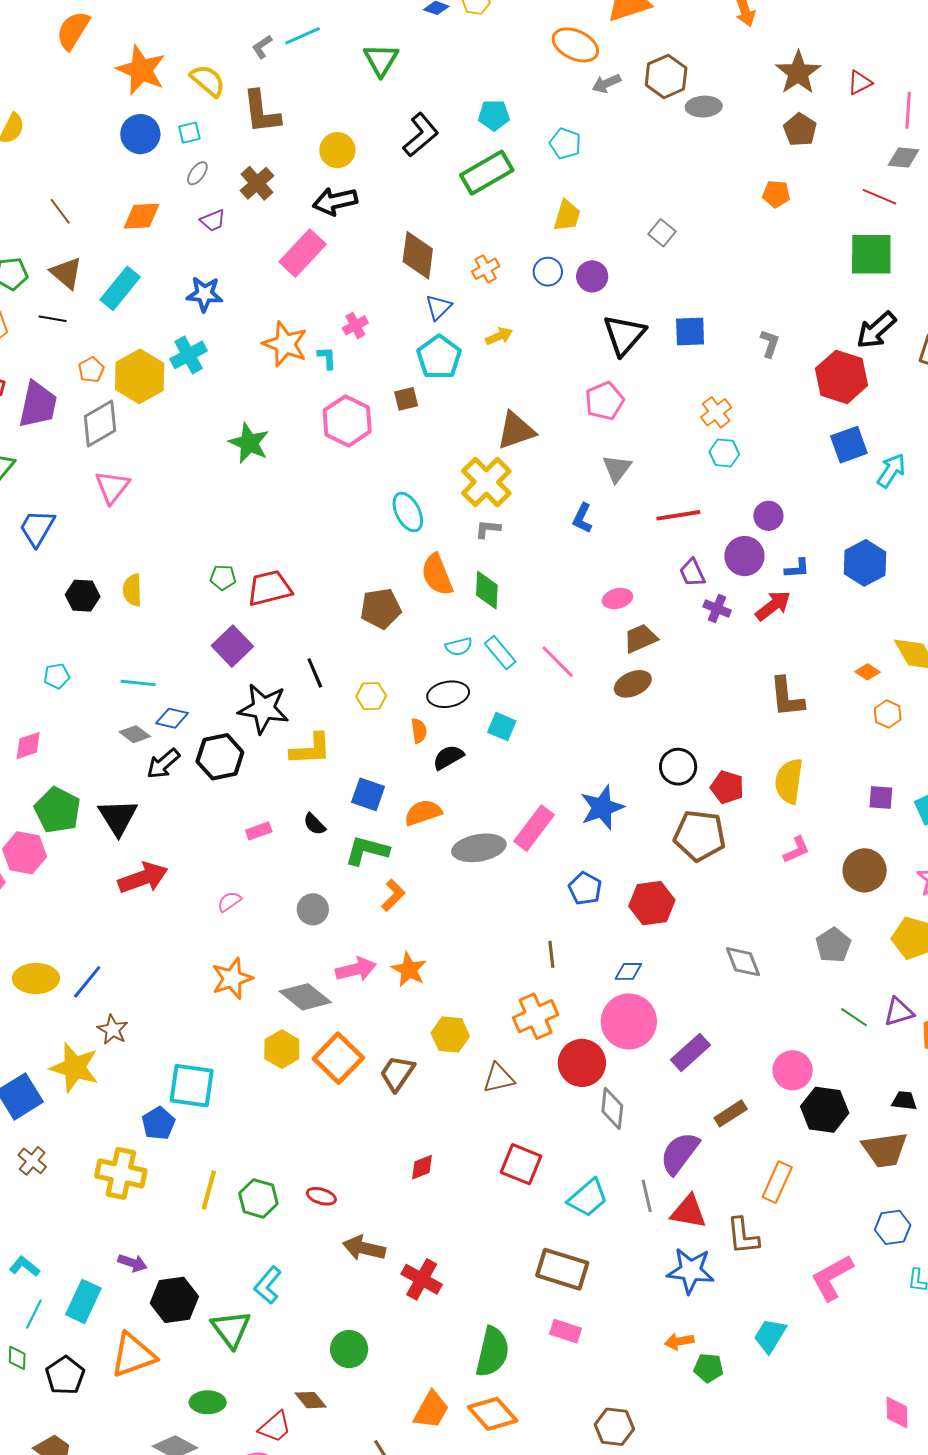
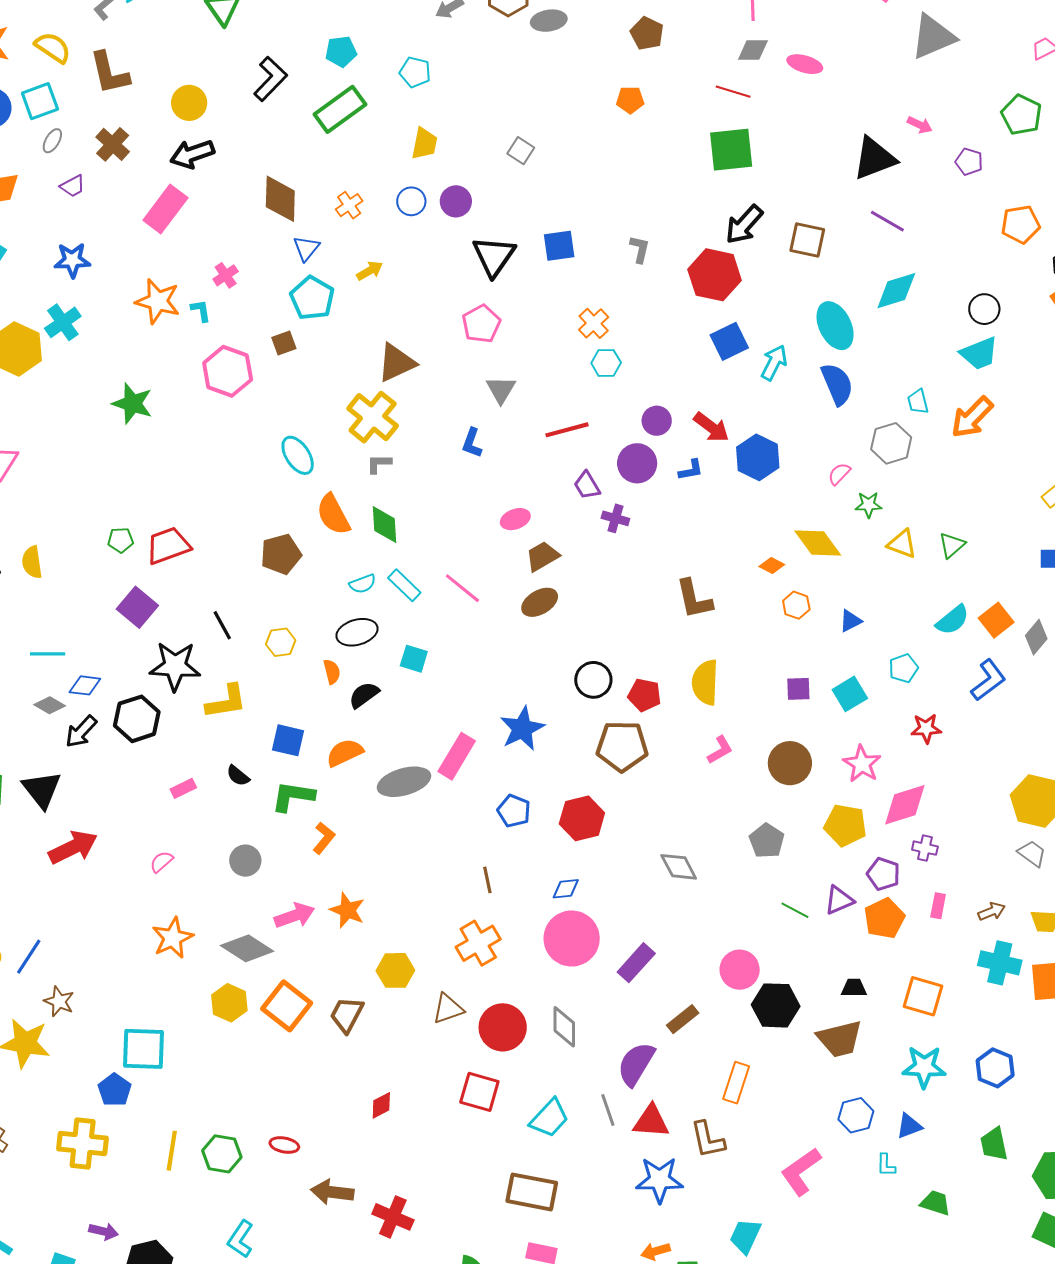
cyan square: (189, 133) -> (40, 101), size x1.6
red arrow: (773, 606) -> (711, 427), moved, turned 81
red circle: (582, 1063) -> (503, 1027), moved

